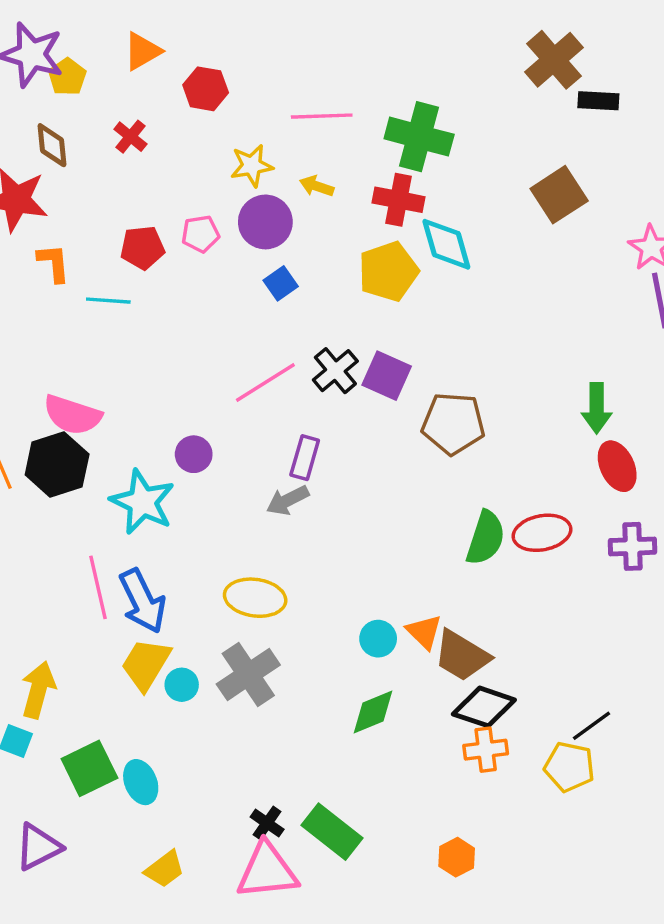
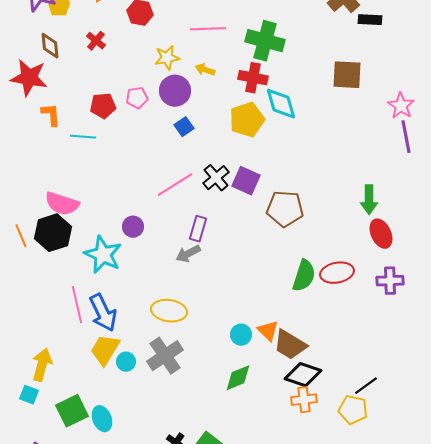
brown square: (559, 195) -> (347, 75), turned 36

